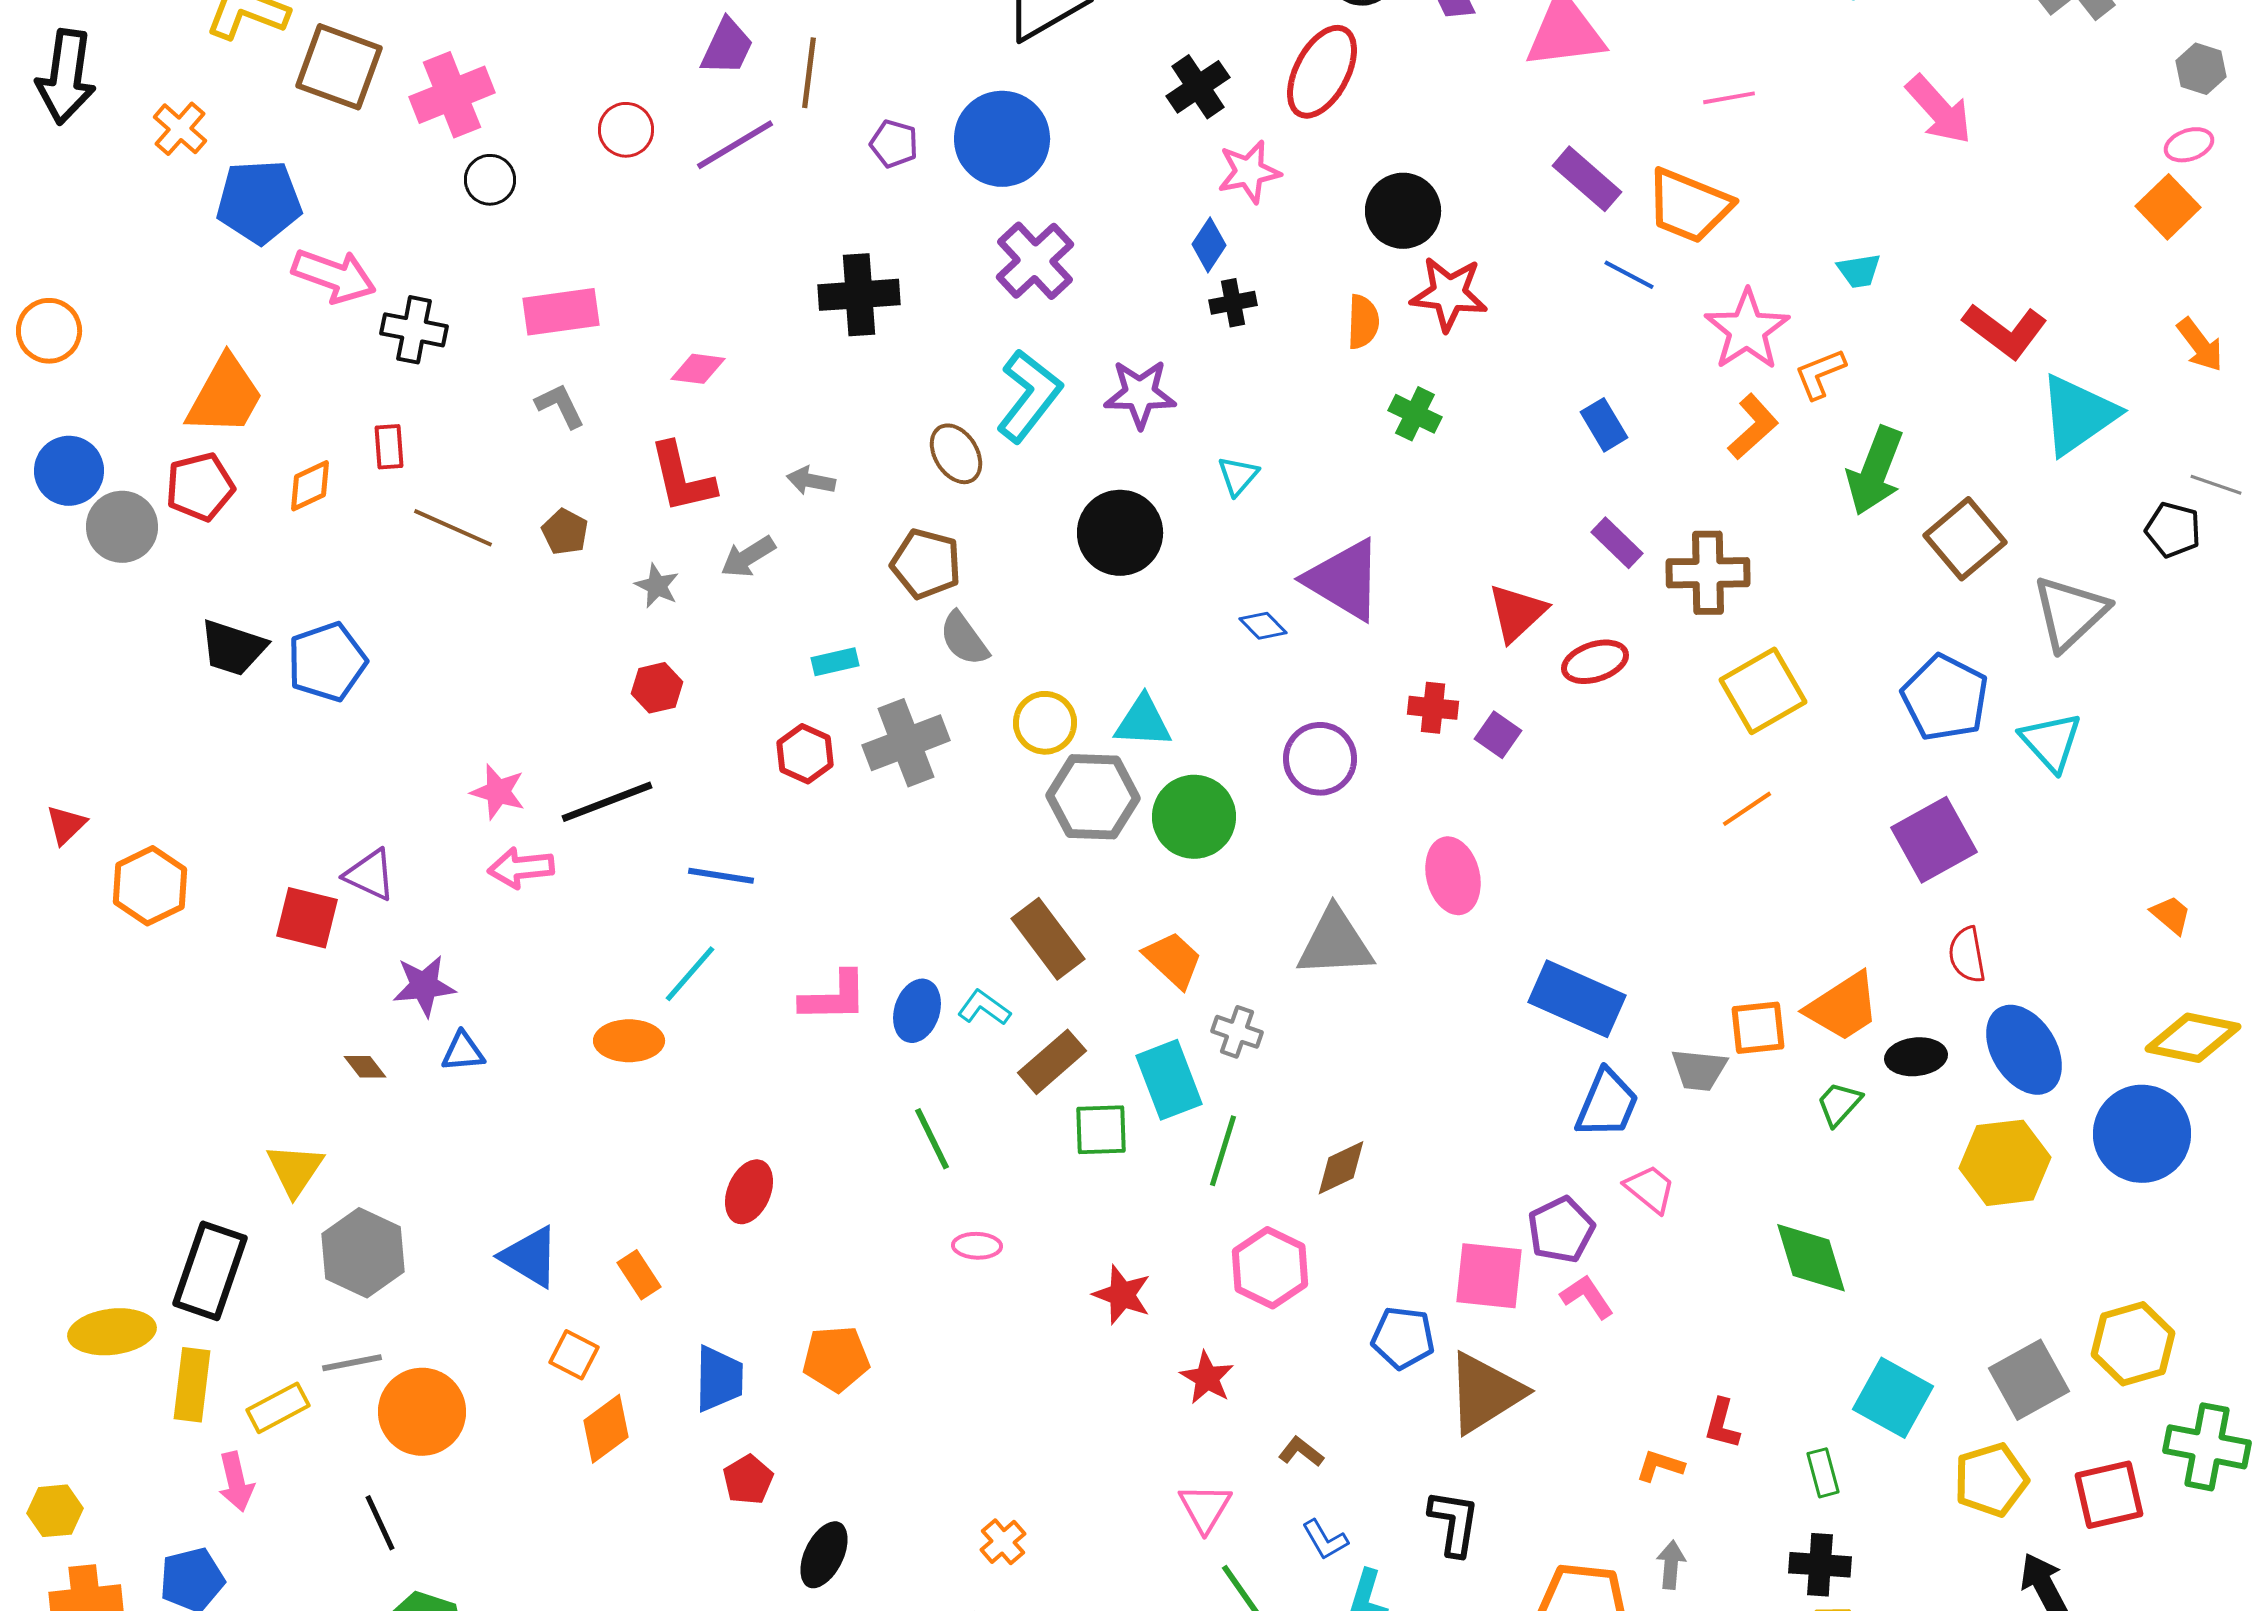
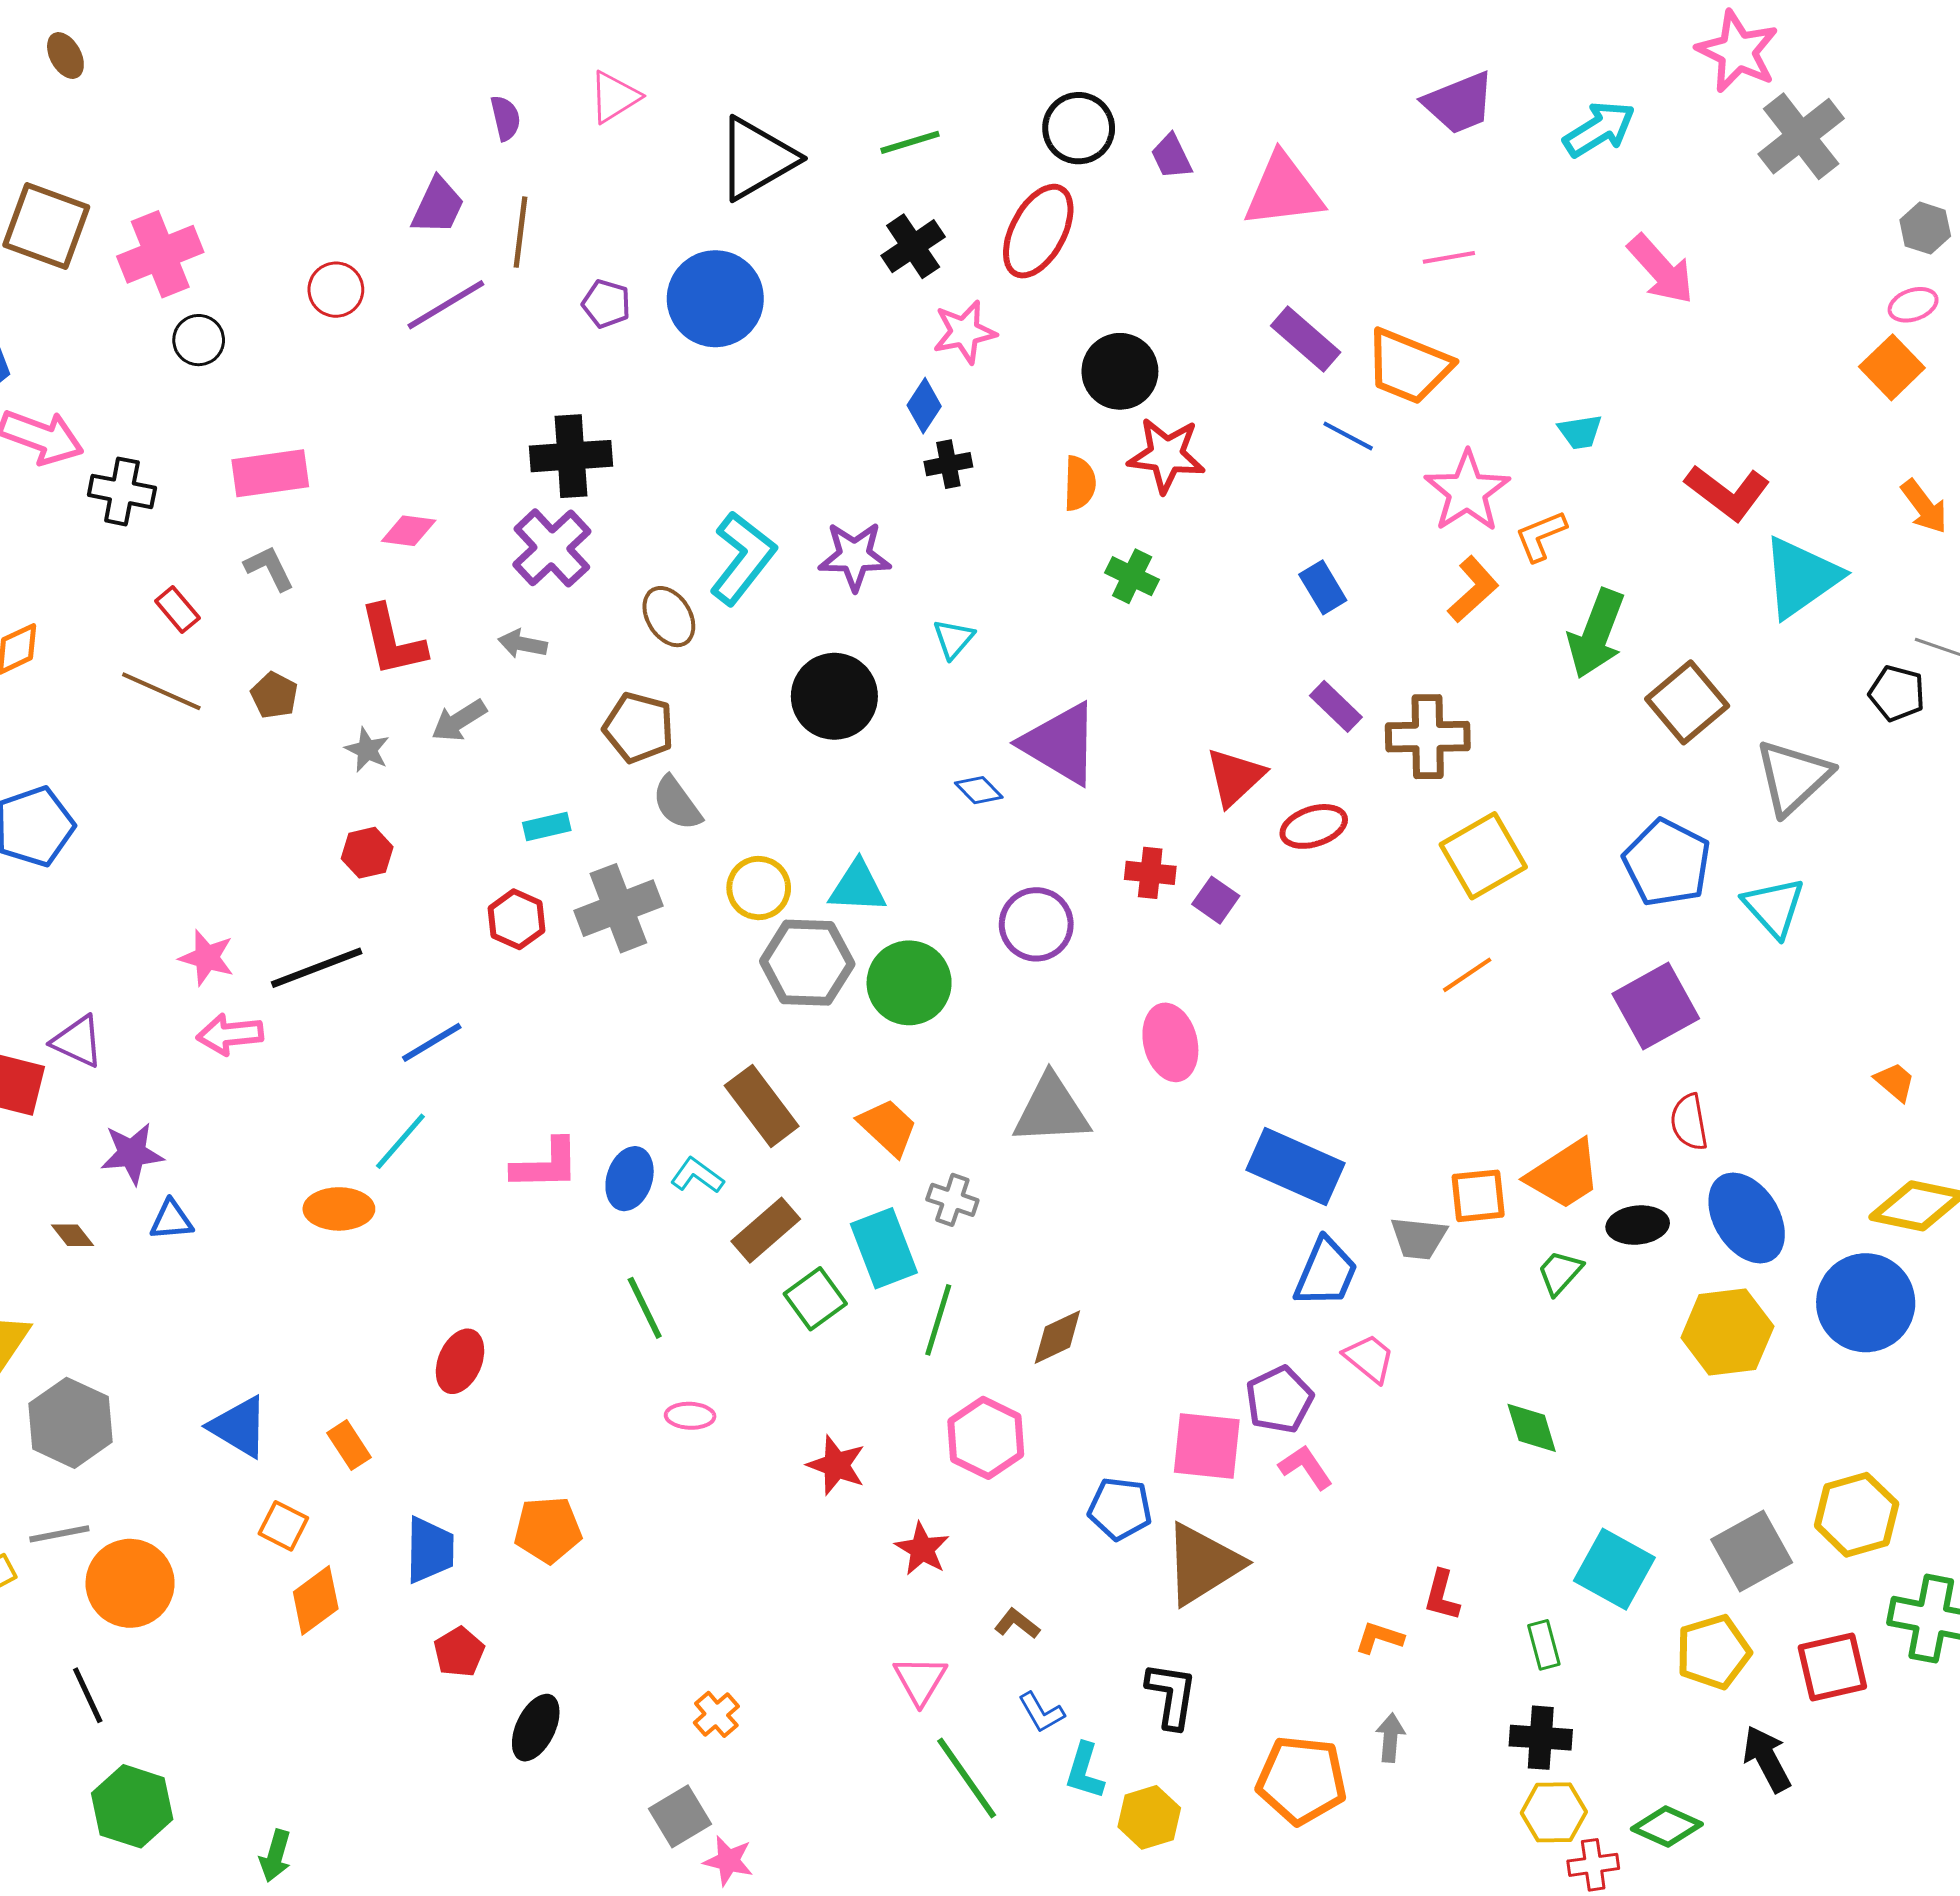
purple cross: (1035, 261) -> (552, 548), moved
red rectangle: (389, 447) -> (177, 609), moved, turned -36
blue line: (721, 876) -> (432, 1042), turned -40
green square: (1101, 1130) -> (815, 1299), turned -34
green diamond: (1811, 1258) -> (1532, 1428), size x0.7

